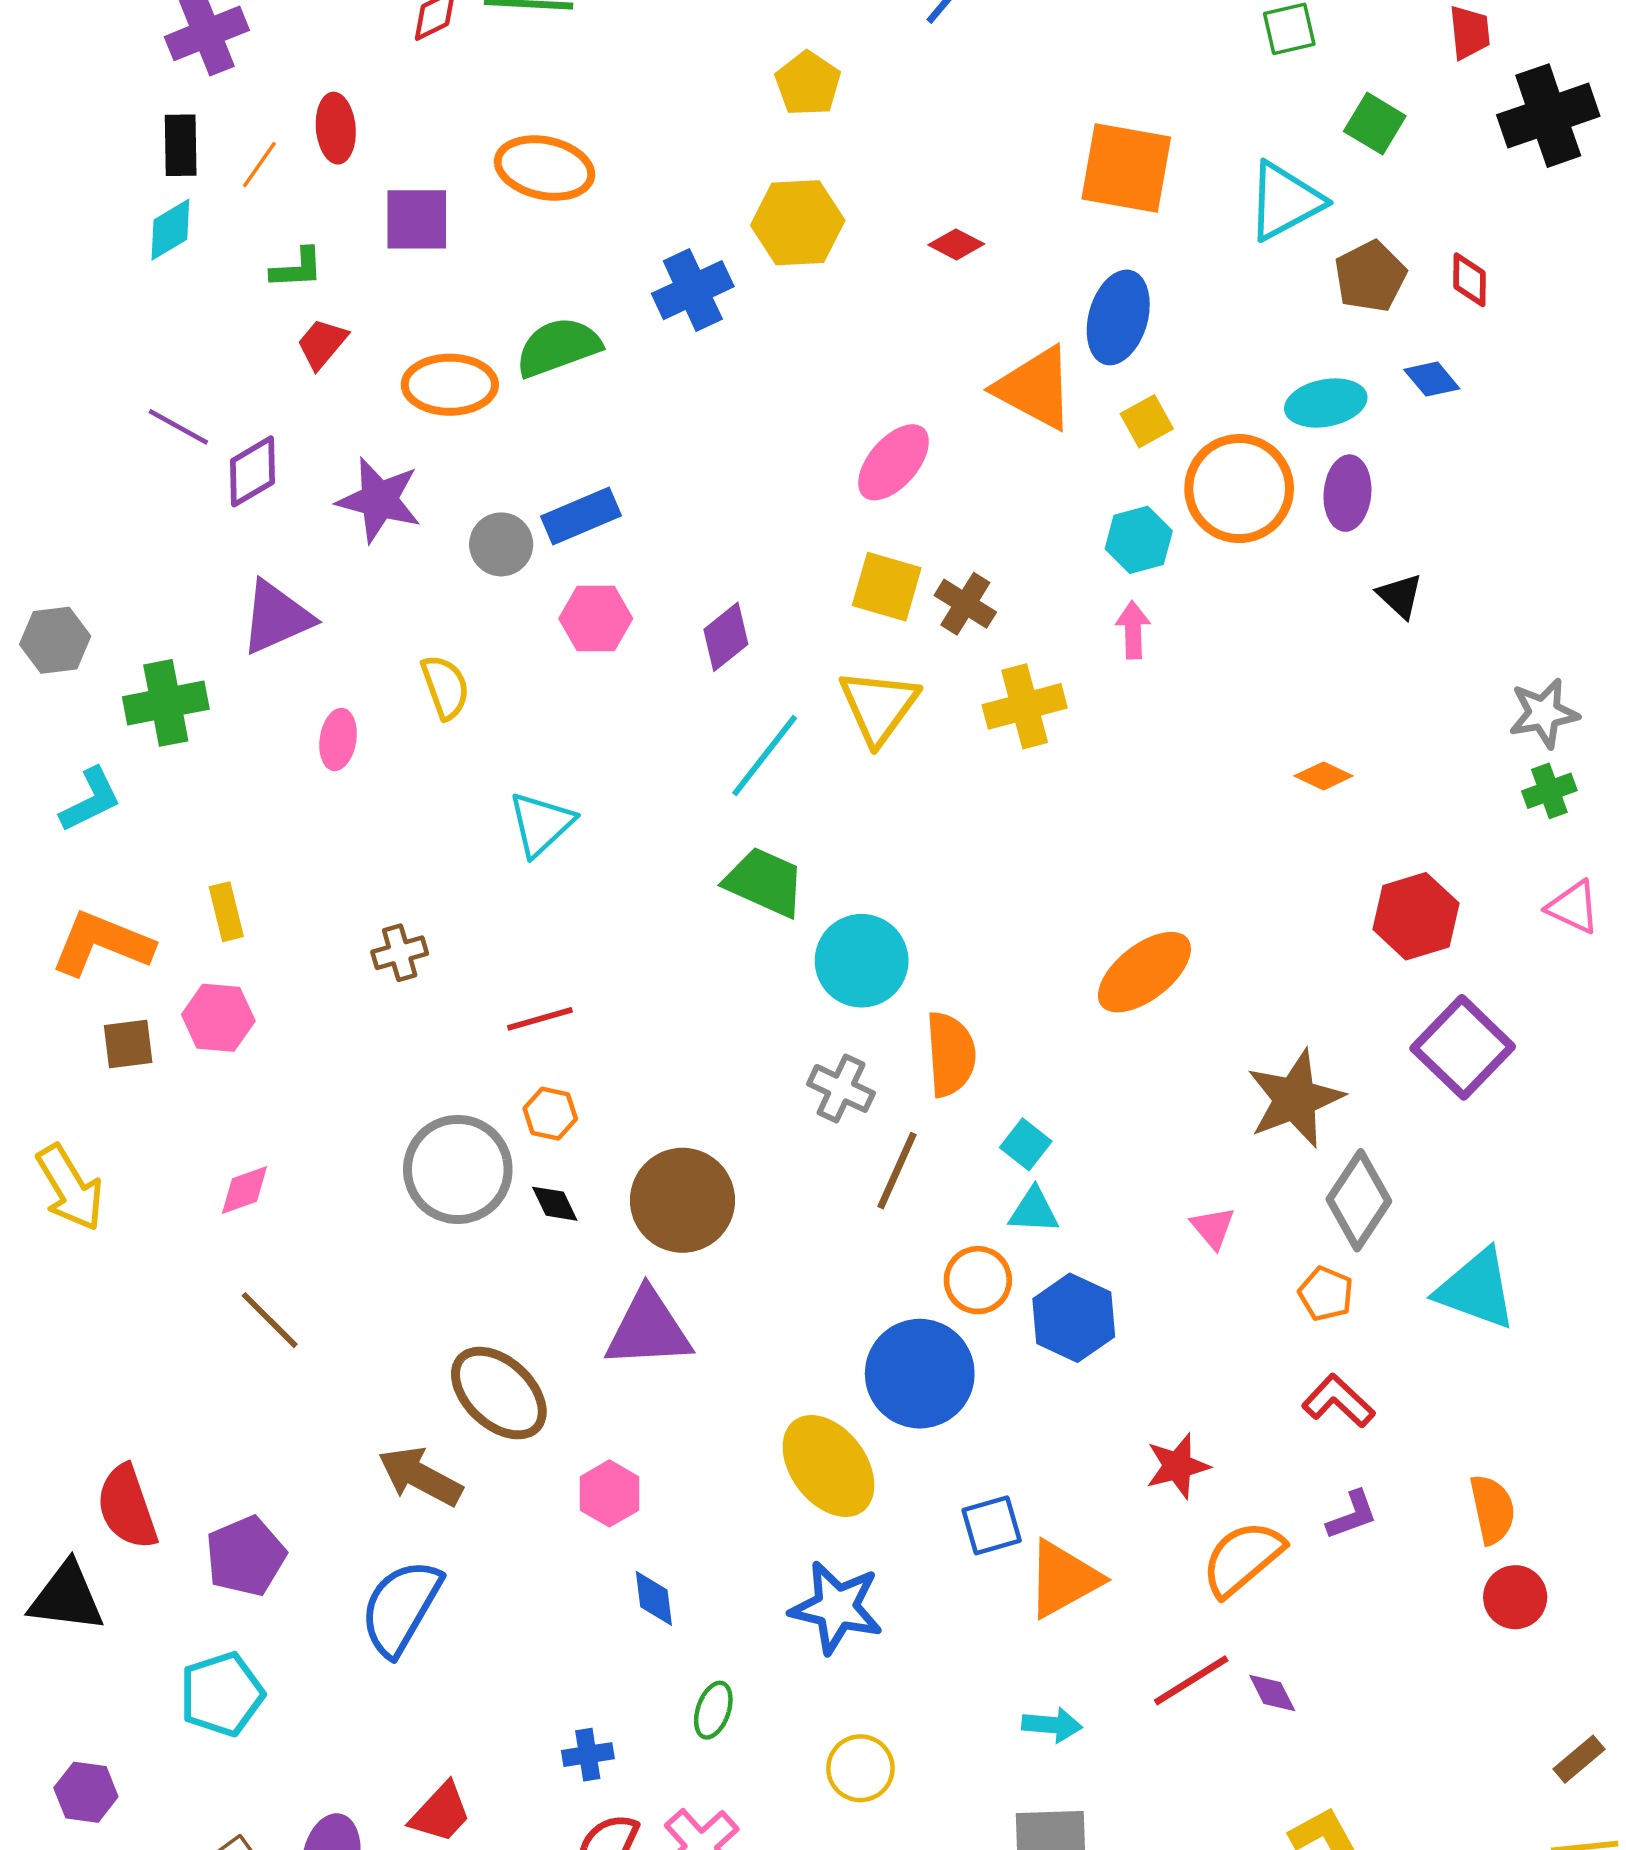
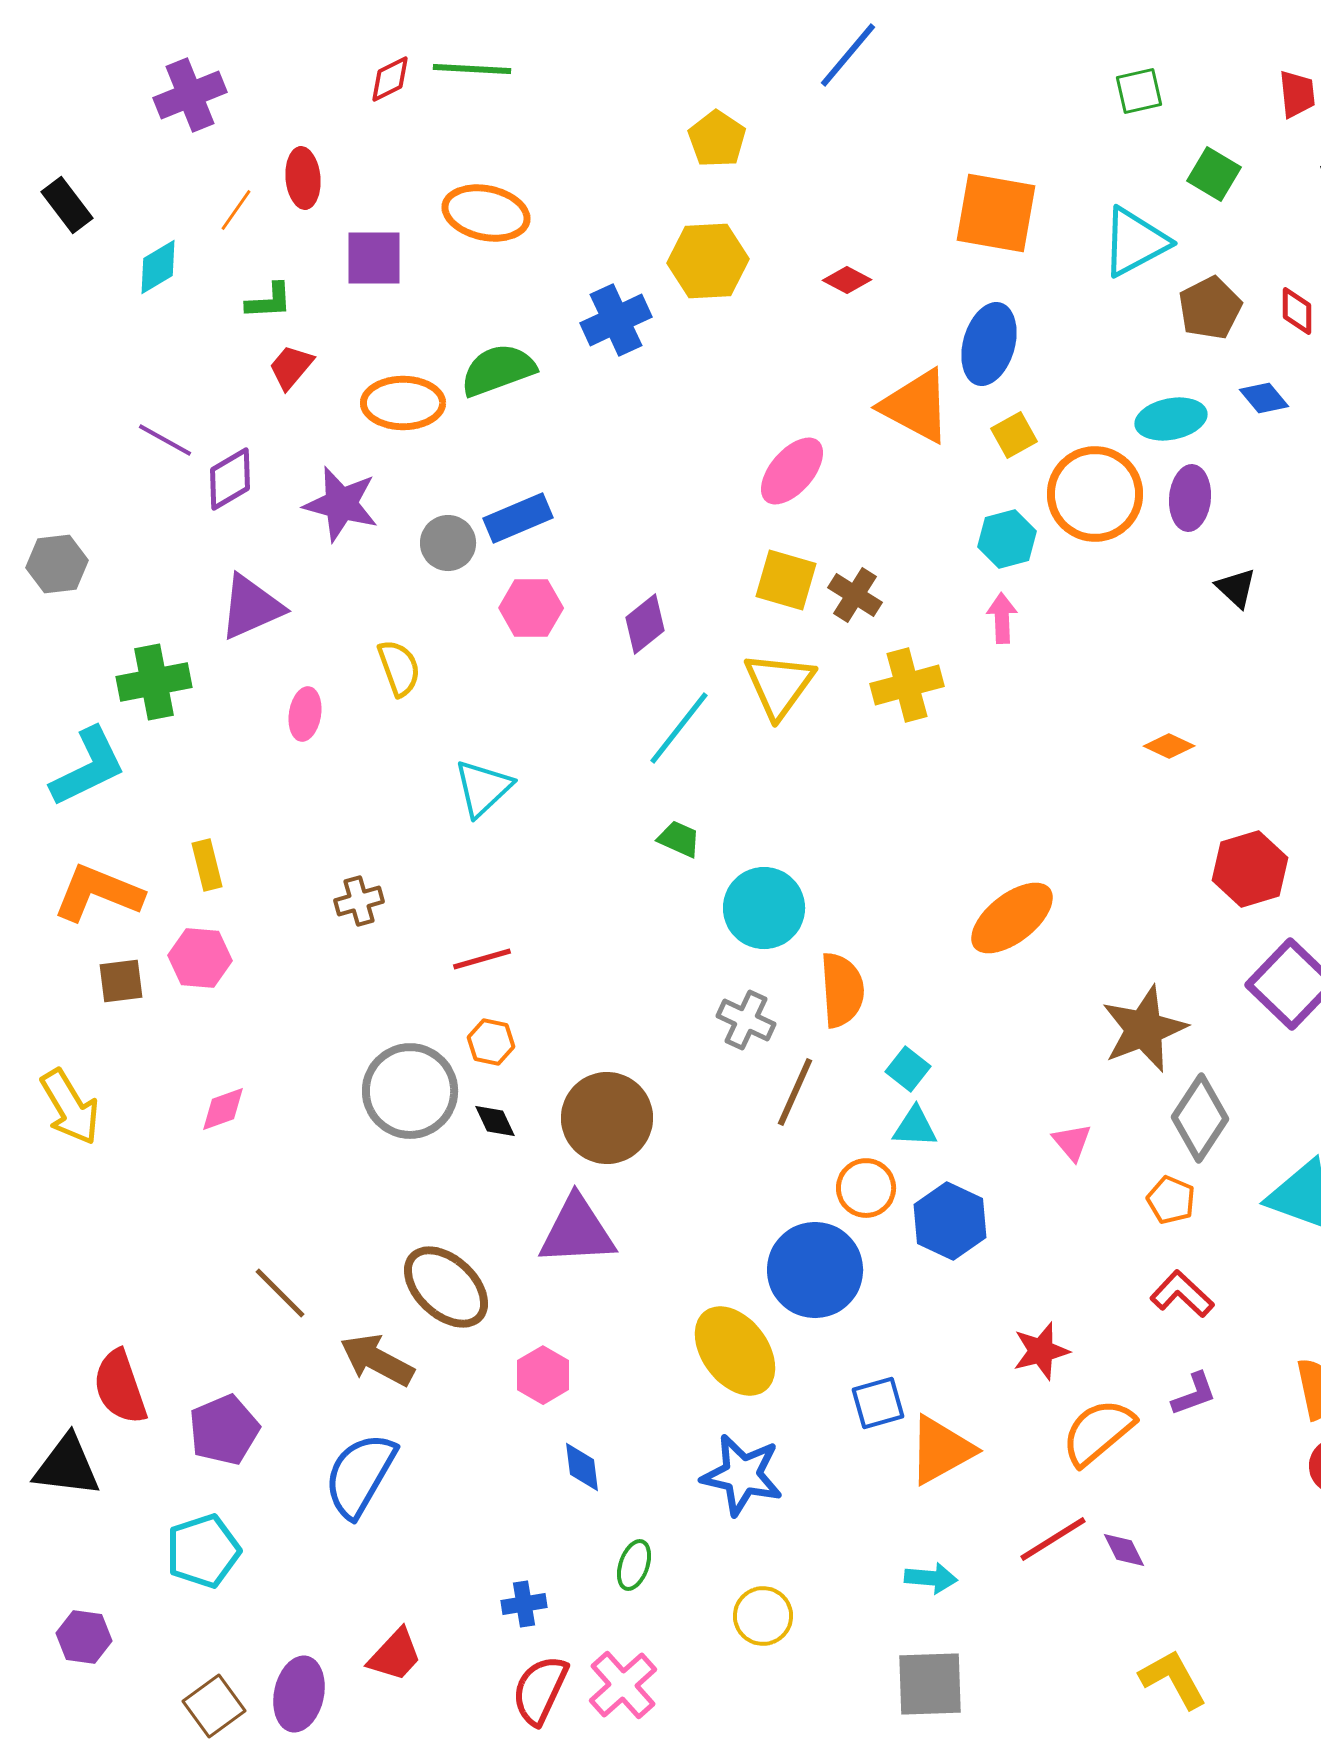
black rectangle: (181, 145) -> (67, 205), moved, turned -36
gray hexagon: (55, 640) -> (57, 564), moved
cyan L-shape: (91, 800) -> (88, 767), size x1.4
green trapezoid: (765, 882) -> (679, 839), size x0.6
brown line: (270, 1320) -> (280, 1293), moved

